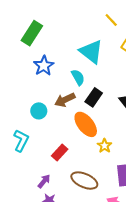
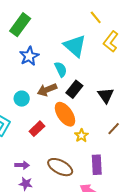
red rectangle: (60, 152) -> (37, 129), moved
purple arrow: (44, 181) -> (22, 165), turned 48

